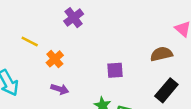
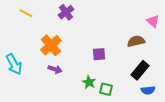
yellow line: (30, 41) -> (26, 13), moved
orange cross: (55, 59) -> (51, 45), size x1.5

